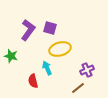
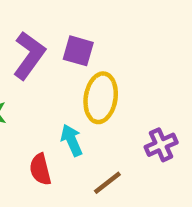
yellow ellipse: (60, 49) -> (101, 98), turned -65
brown line: (78, 88) -> (107, 183), moved

